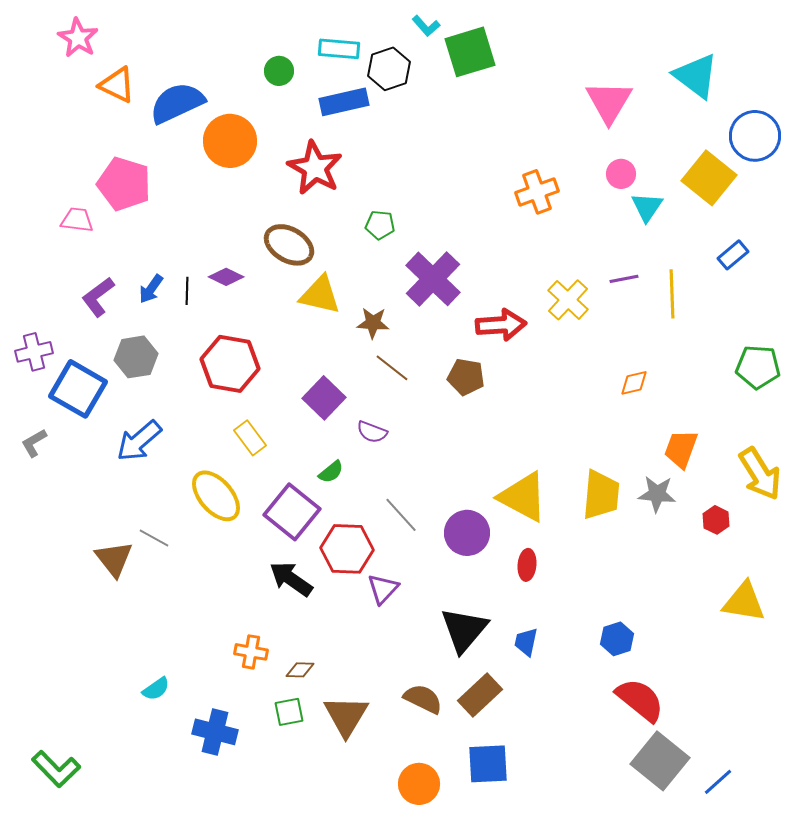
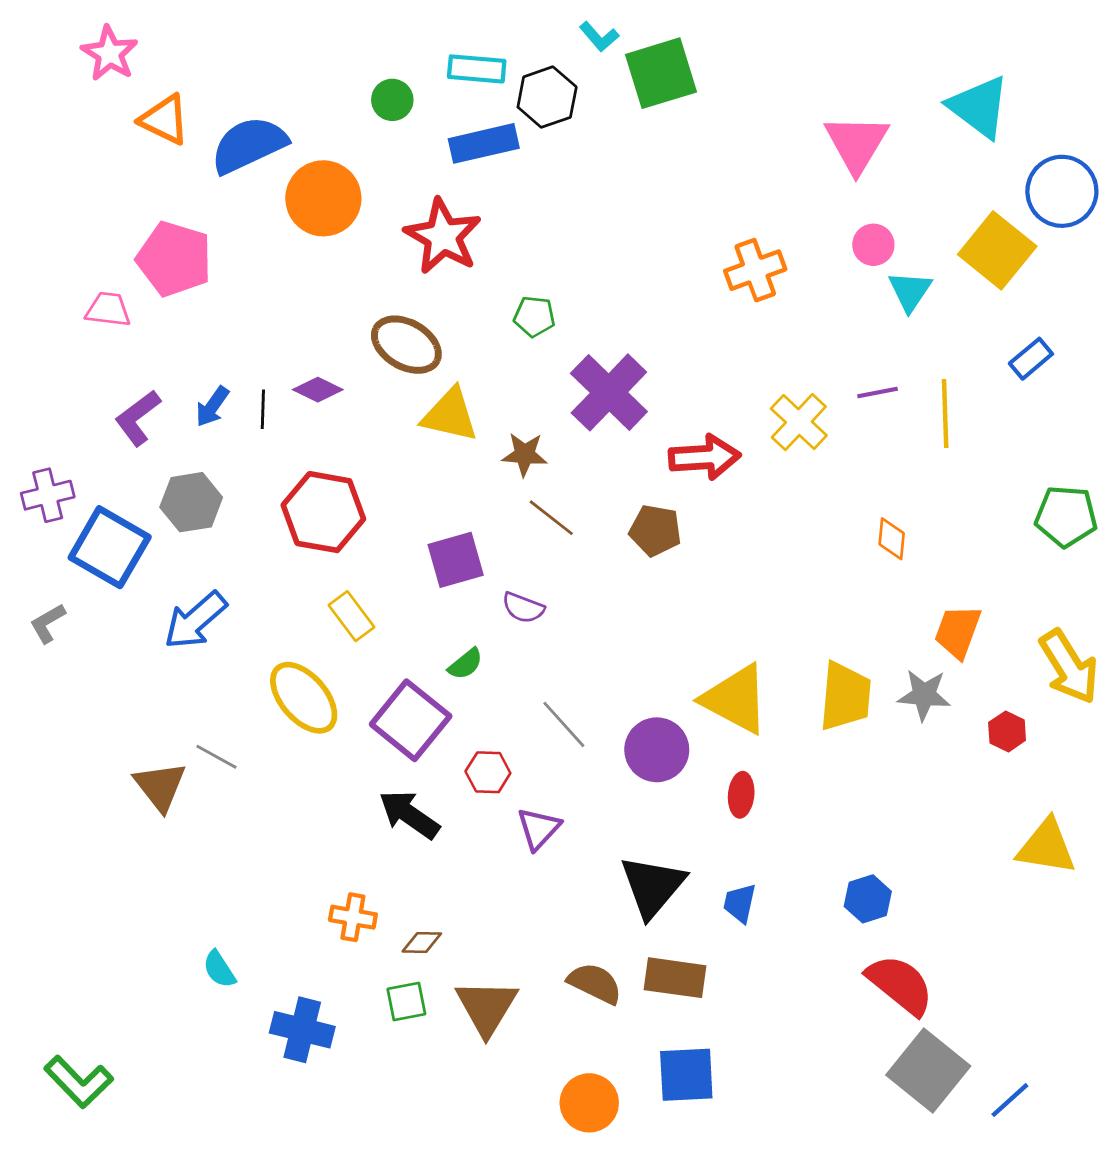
orange diamond: (634, 383) -> (892, 539), turned -72
purple square: (324, 398) -> (456, 560), turned 30
red hexagon: (347, 549) -> (488, 772), size x0.6
cyan semicircle: (156, 689) -> (219, 969), turned 92
brown rectangle: (480, 695) -> (675, 978), turned 51

